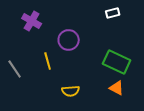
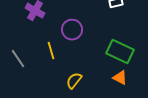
yellow semicircle: (71, 91) -> (74, 81), turned 132

